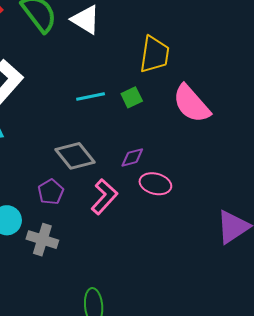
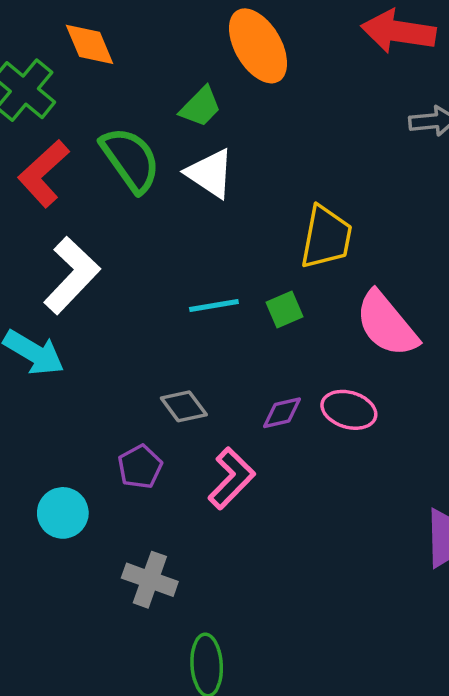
gray diamond: (75, 156) -> (184, 406), size x0.7
pink ellipse: (155, 184) -> (349, 410), moved
gray cross: (42, 240) -> (150, 580), moved

